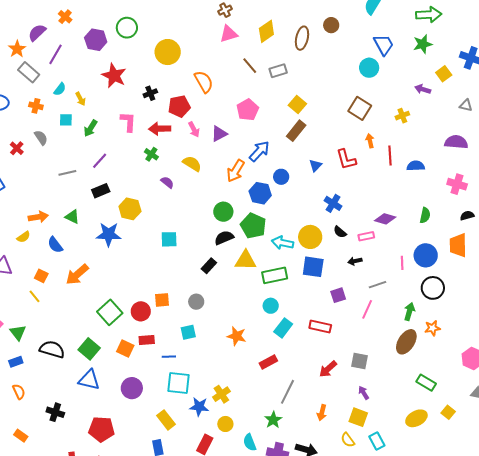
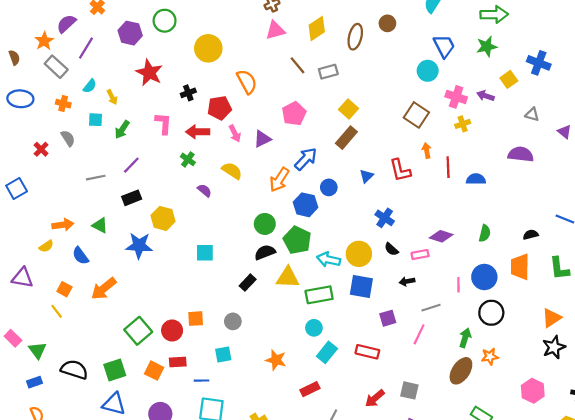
pink cross: (457, 184) -> (456, 97), moved
green square: (89, 349) -> (115, 370), turned 30

